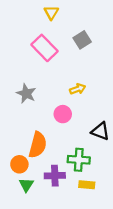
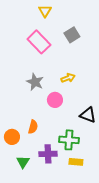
gray star: (26, 94) -> (35, 82), moved
orange semicircle: (38, 145) -> (33, 127), size x0.6
orange circle: (19, 164) -> (12, 137), moved

